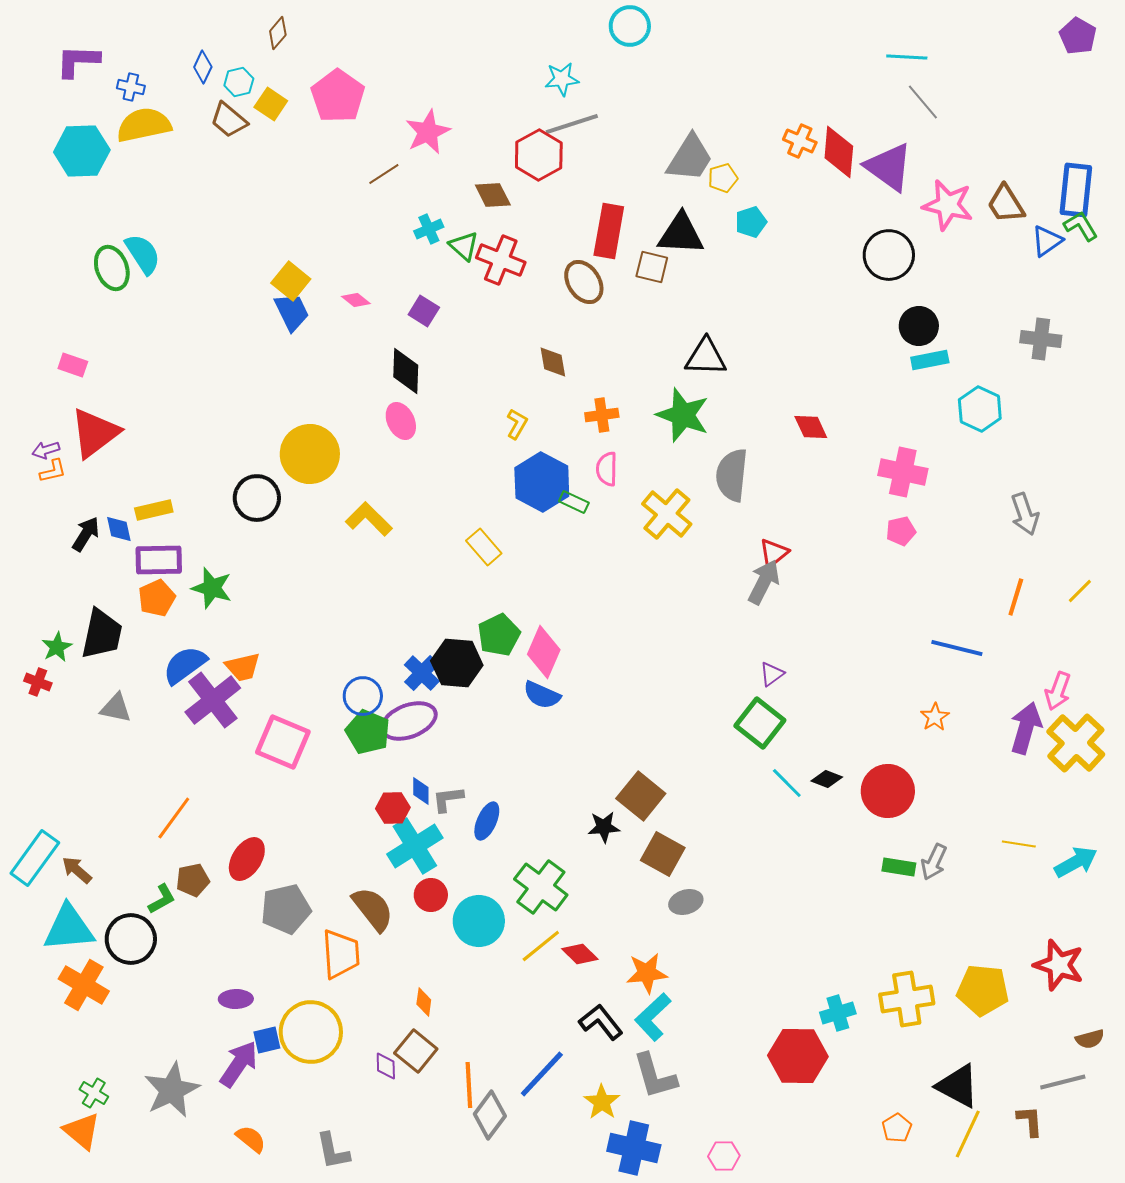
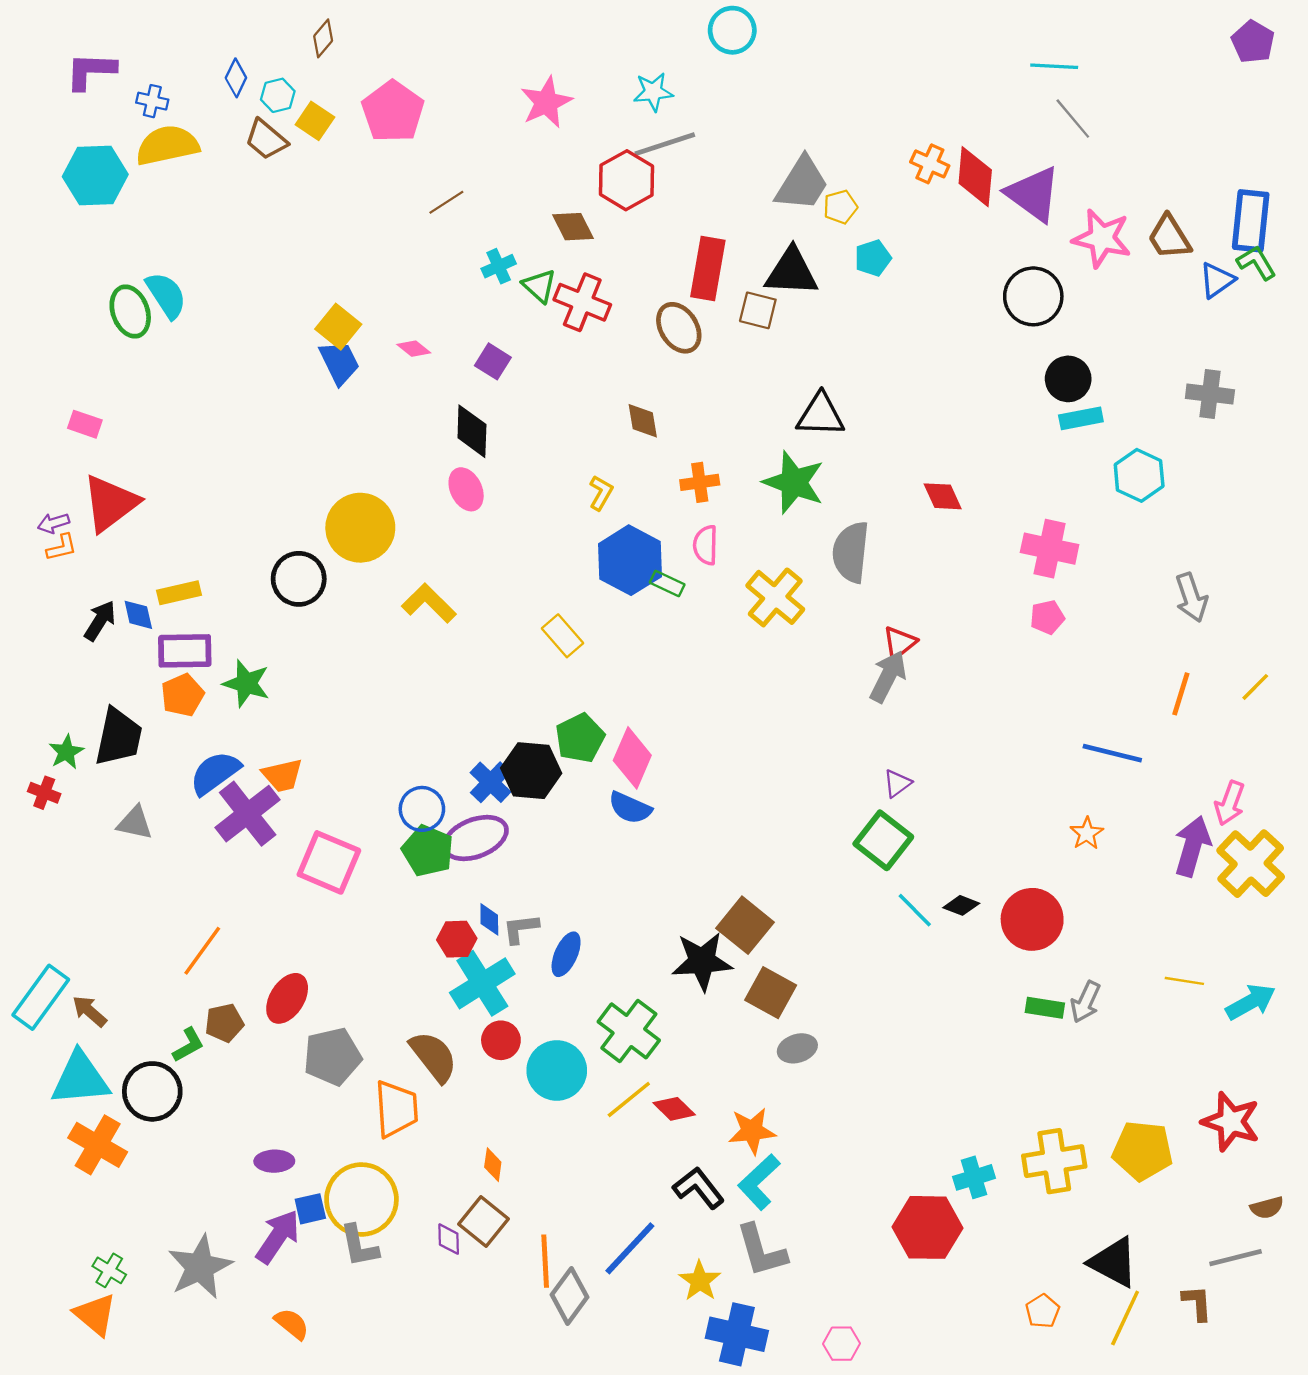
pink star: (428, 132) -> (546, 102), moved
black star: (604, 827) -> (702, 961), size x1.6
gray L-shape: (333, 1151) -> (359, 1246), moved

